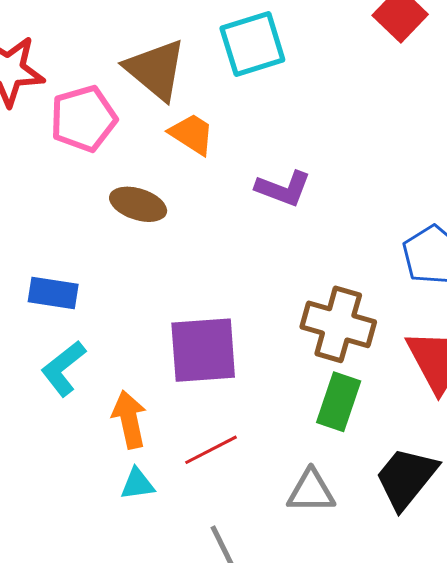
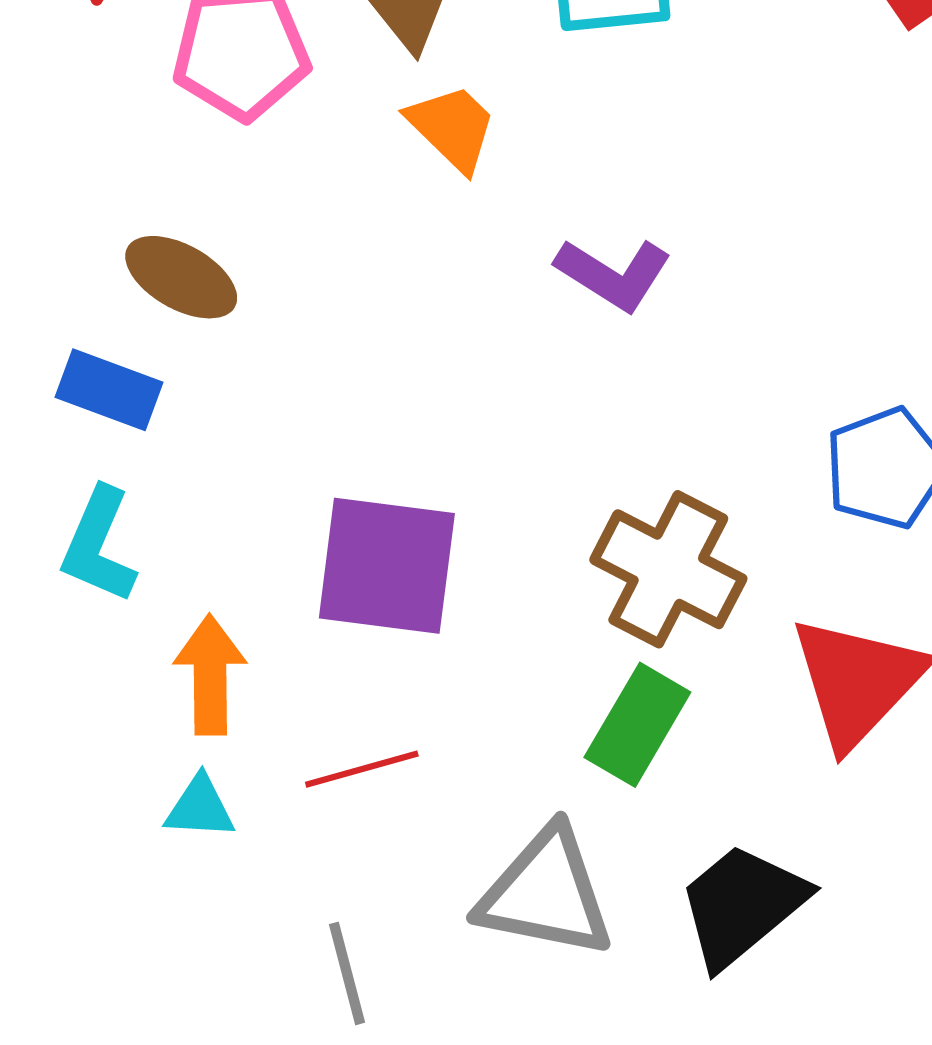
brown ellipse: (138, 204) -> (181, 277), moved
cyan L-shape: (63, 368) -> (99, 545), turned -40
gray triangle: (311, 491) -> (546, 893), size x1.4

